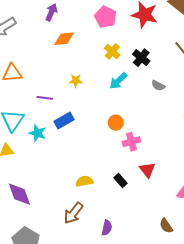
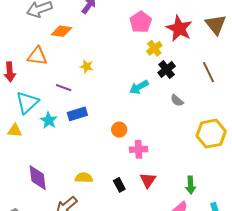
orange diamond: (64, 39) -> (62, 31), moved
yellow cross: (112, 51) -> (154, 48), moved
yellow star: (76, 81) -> (87, 66), moved
orange circle: (116, 123) -> (119, 130), moved
purple diamond: (19, 194) -> (38, 178), moved

